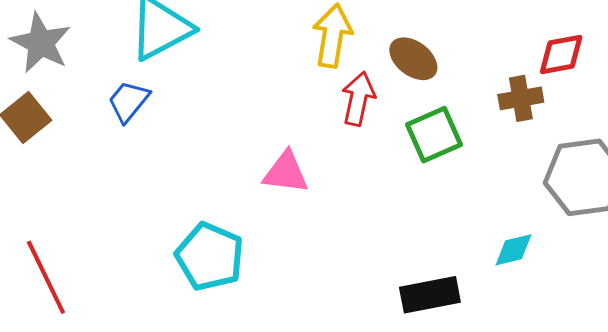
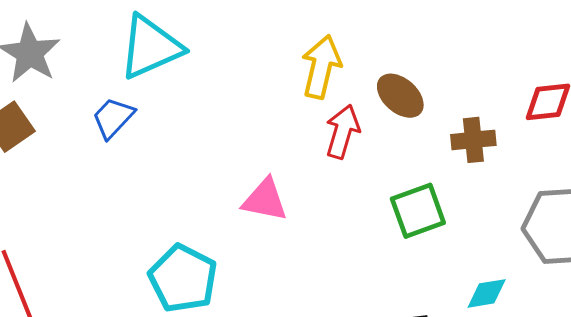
brown cross: (521, 98) -> (473, 140), moved
green square: (434, 135) -> (418, 211), moved

